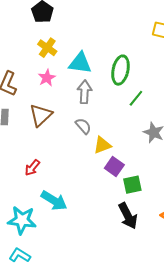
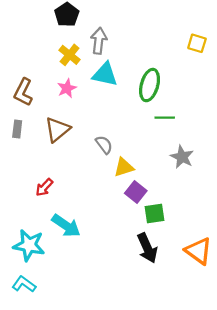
gray arrow: (85, 92) -> (99, 41), moved
green line: (136, 98) -> (165, 118), turned 48

